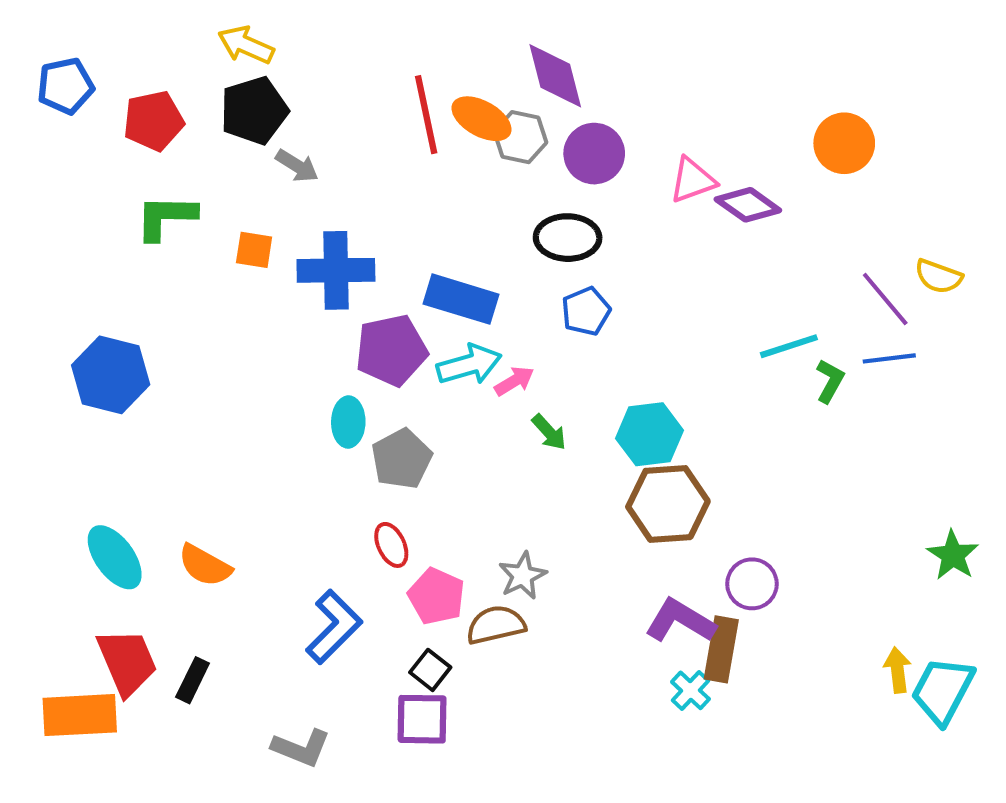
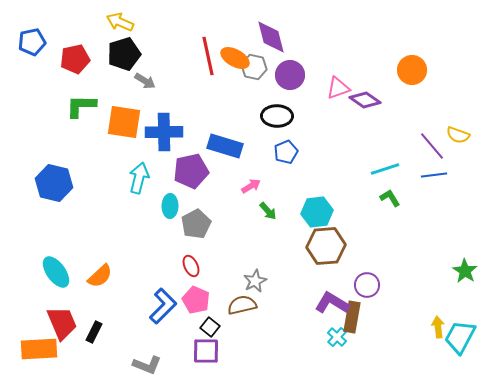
orange square: (254, 250) -> (124, 122), size x1.8
cyan arrow: (469, 365) -> (139, 178), moved, turned -60
green L-shape: (830, 381) -> (390, 198), moved, turned -60
orange semicircle: (205, 565) -> (100, 276), turned -72
pink pentagon: (436, 596) -> (196, 300), moved

